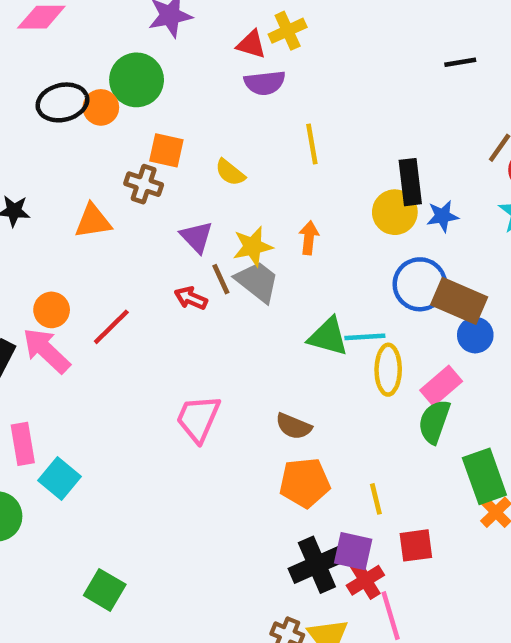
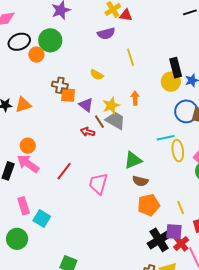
red triangle: (251, 44) -> (126, 15), moved
black ellipse: (62, 102) -> (19, 42), moved
orange square: (166, 150) -> (68, 95), moved
orange triangle: (93, 221) -> (23, 105), moved
red line: (111, 327) -> (64, 171), moved
green triangle: (328, 337) -> (133, 160), moved, turned -30

